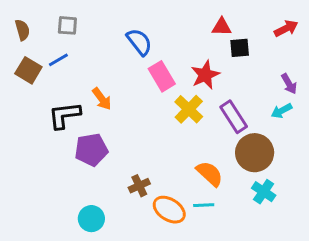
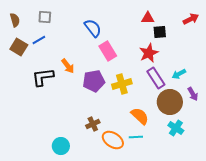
red star: (205, 75) -> (149, 53), moved
purple arrow: (289, 84) -> (193, 94), moved
yellow cross: (189, 109) -> (122, 84), moved, turned 30
cyan arrow: (282, 111) -> (179, 74), moved
purple pentagon: (91, 150) -> (94, 81), moved

